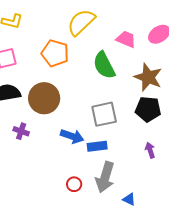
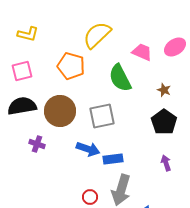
brown star: (148, 77) -> (164, 90), size x0.5
black pentagon: (148, 109) -> (164, 122), turned 30
gray square: (104, 114) -> (102, 116), moved

